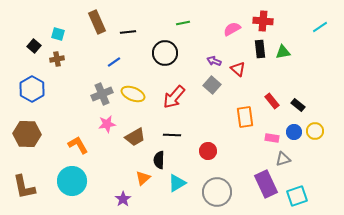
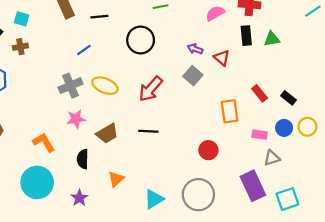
red circle: (208, 151) -> (208, 150), moved
black semicircle: (159, 160) -> (83, 159), moved
cyan triangle: (177, 183) -> (154, 199), moved
purple star: (123, 199) -> (79, 198), moved

